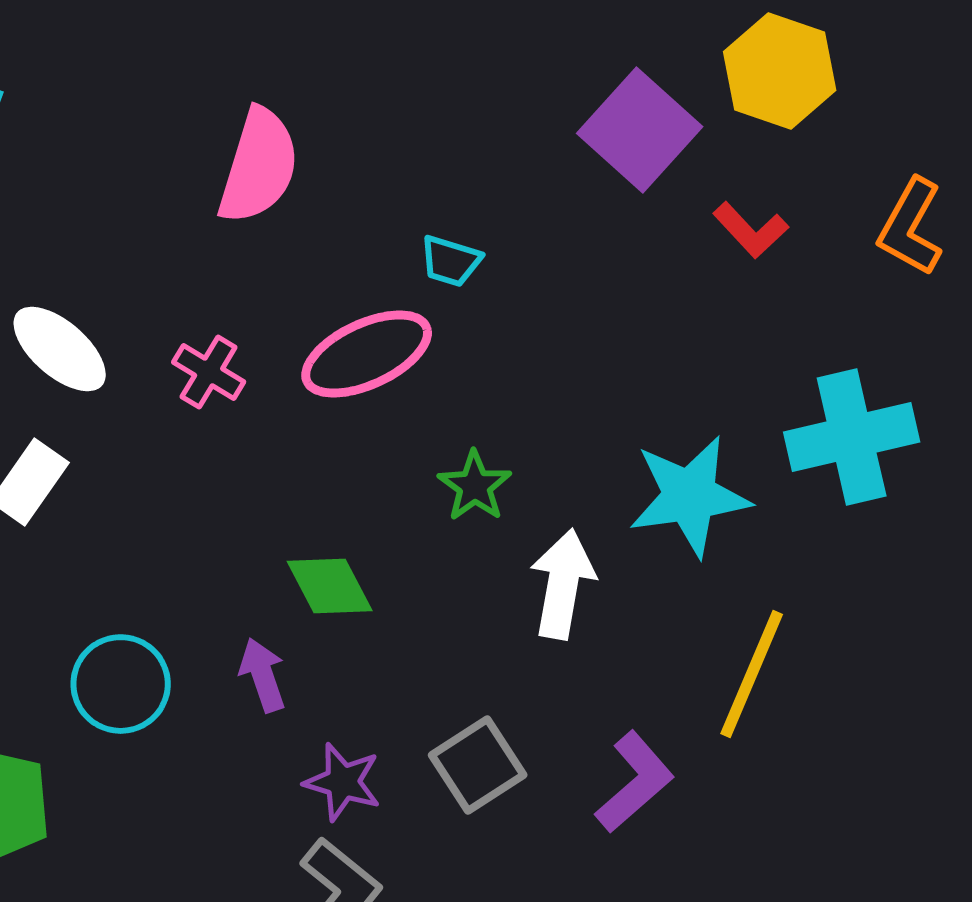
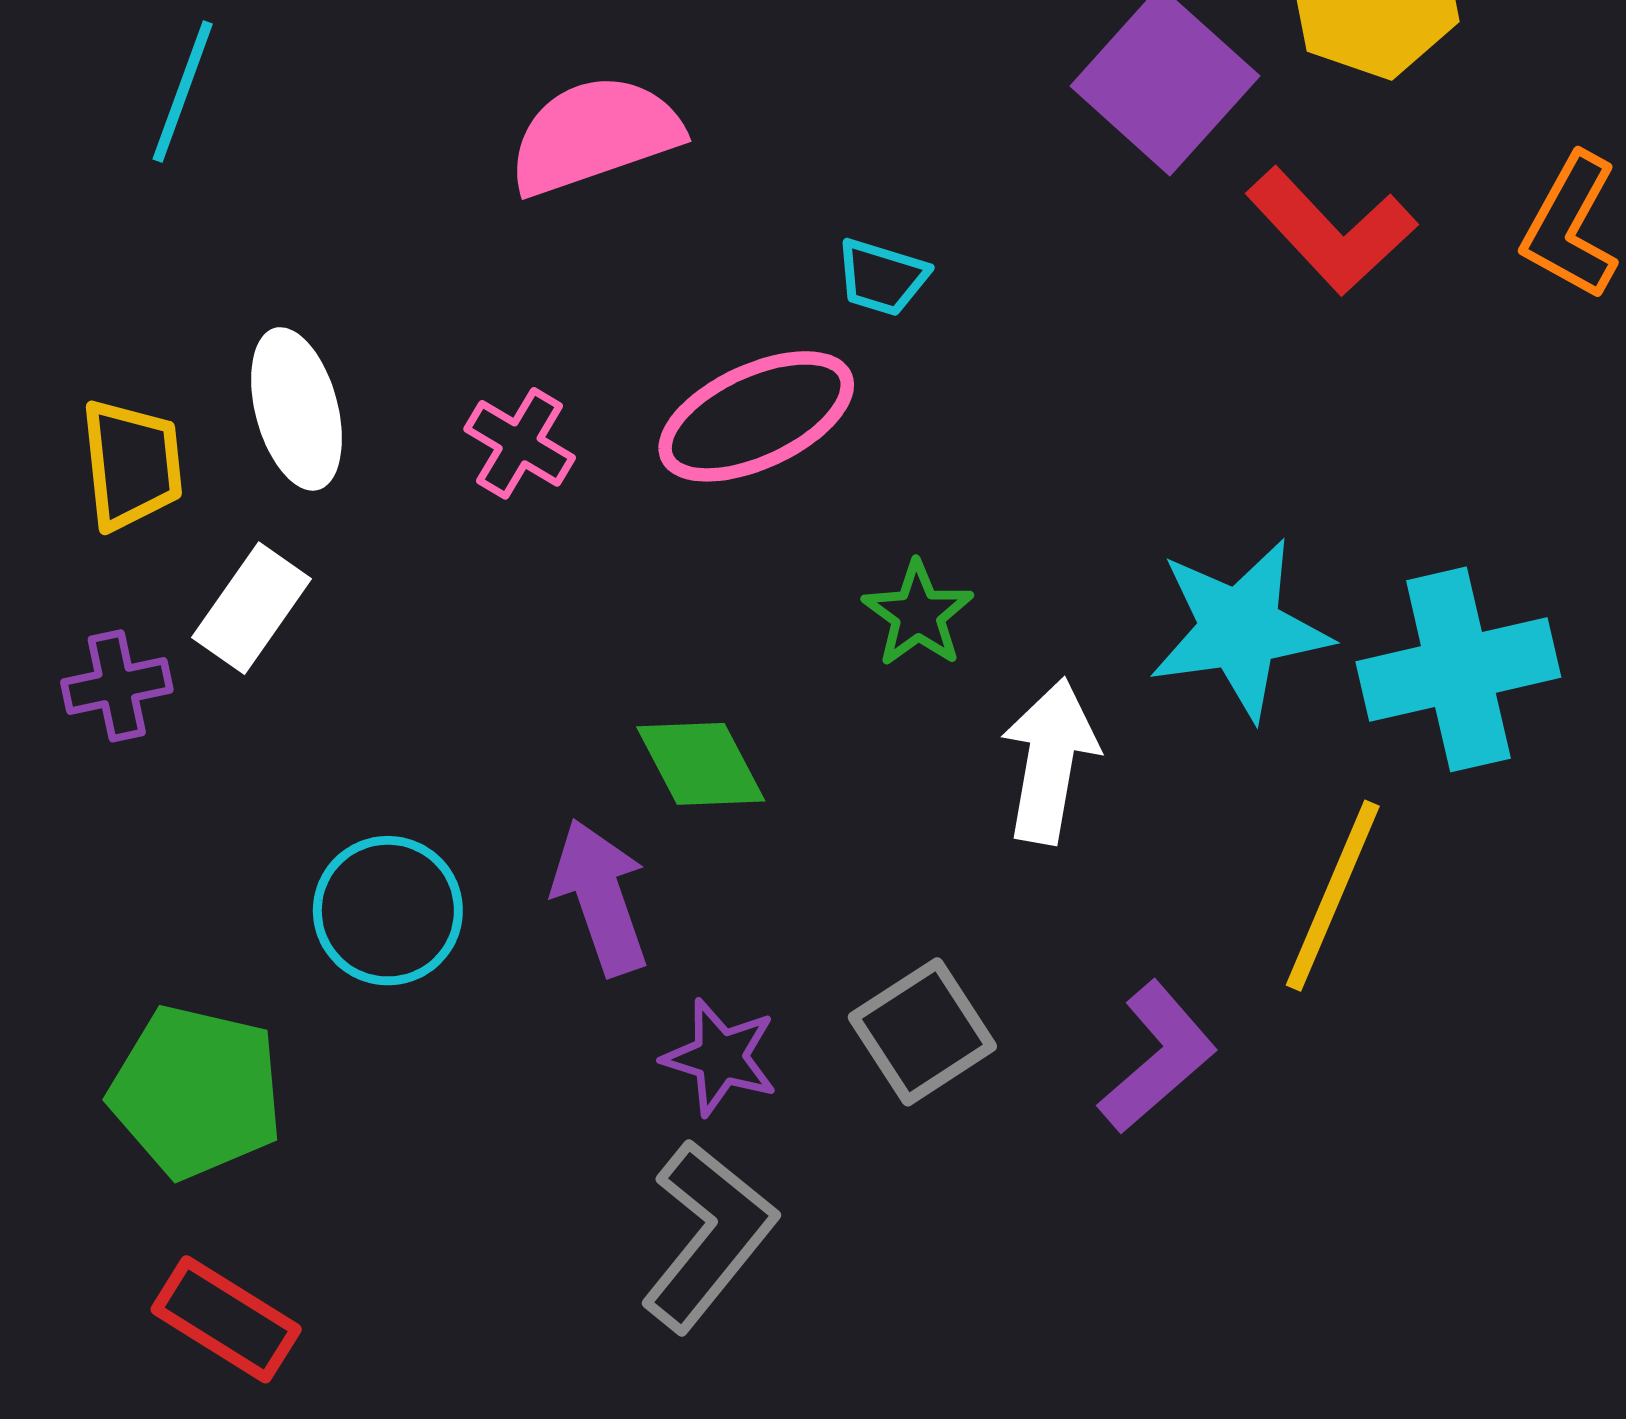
pink semicircle: (259, 166) -> (594, 135), turned -126
red L-shape: (751, 230) -> (1331, 231), size x1.5
white ellipse: (60, 349) -> (296, 409), turned 34
cyan cross: (852, 437) -> (1458, 669), moved
purple arrow: (263, 675) -> (600, 897), size x1.4

